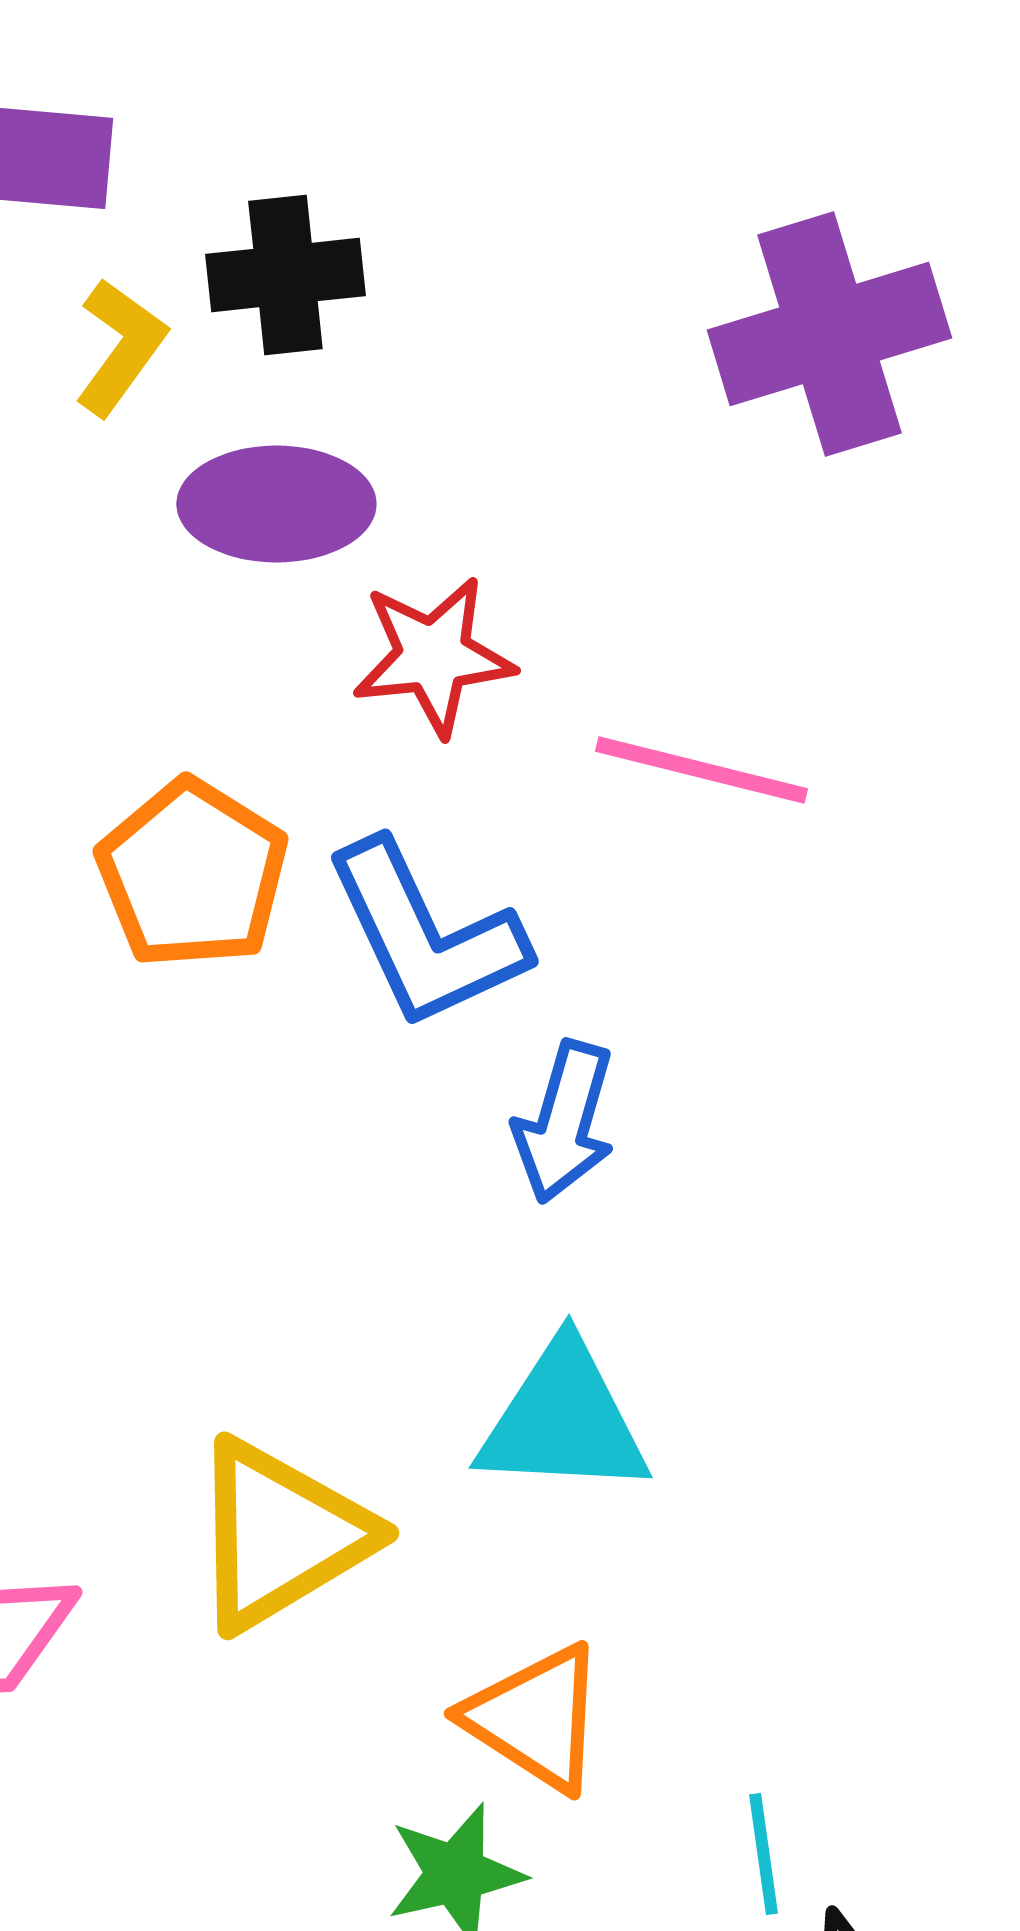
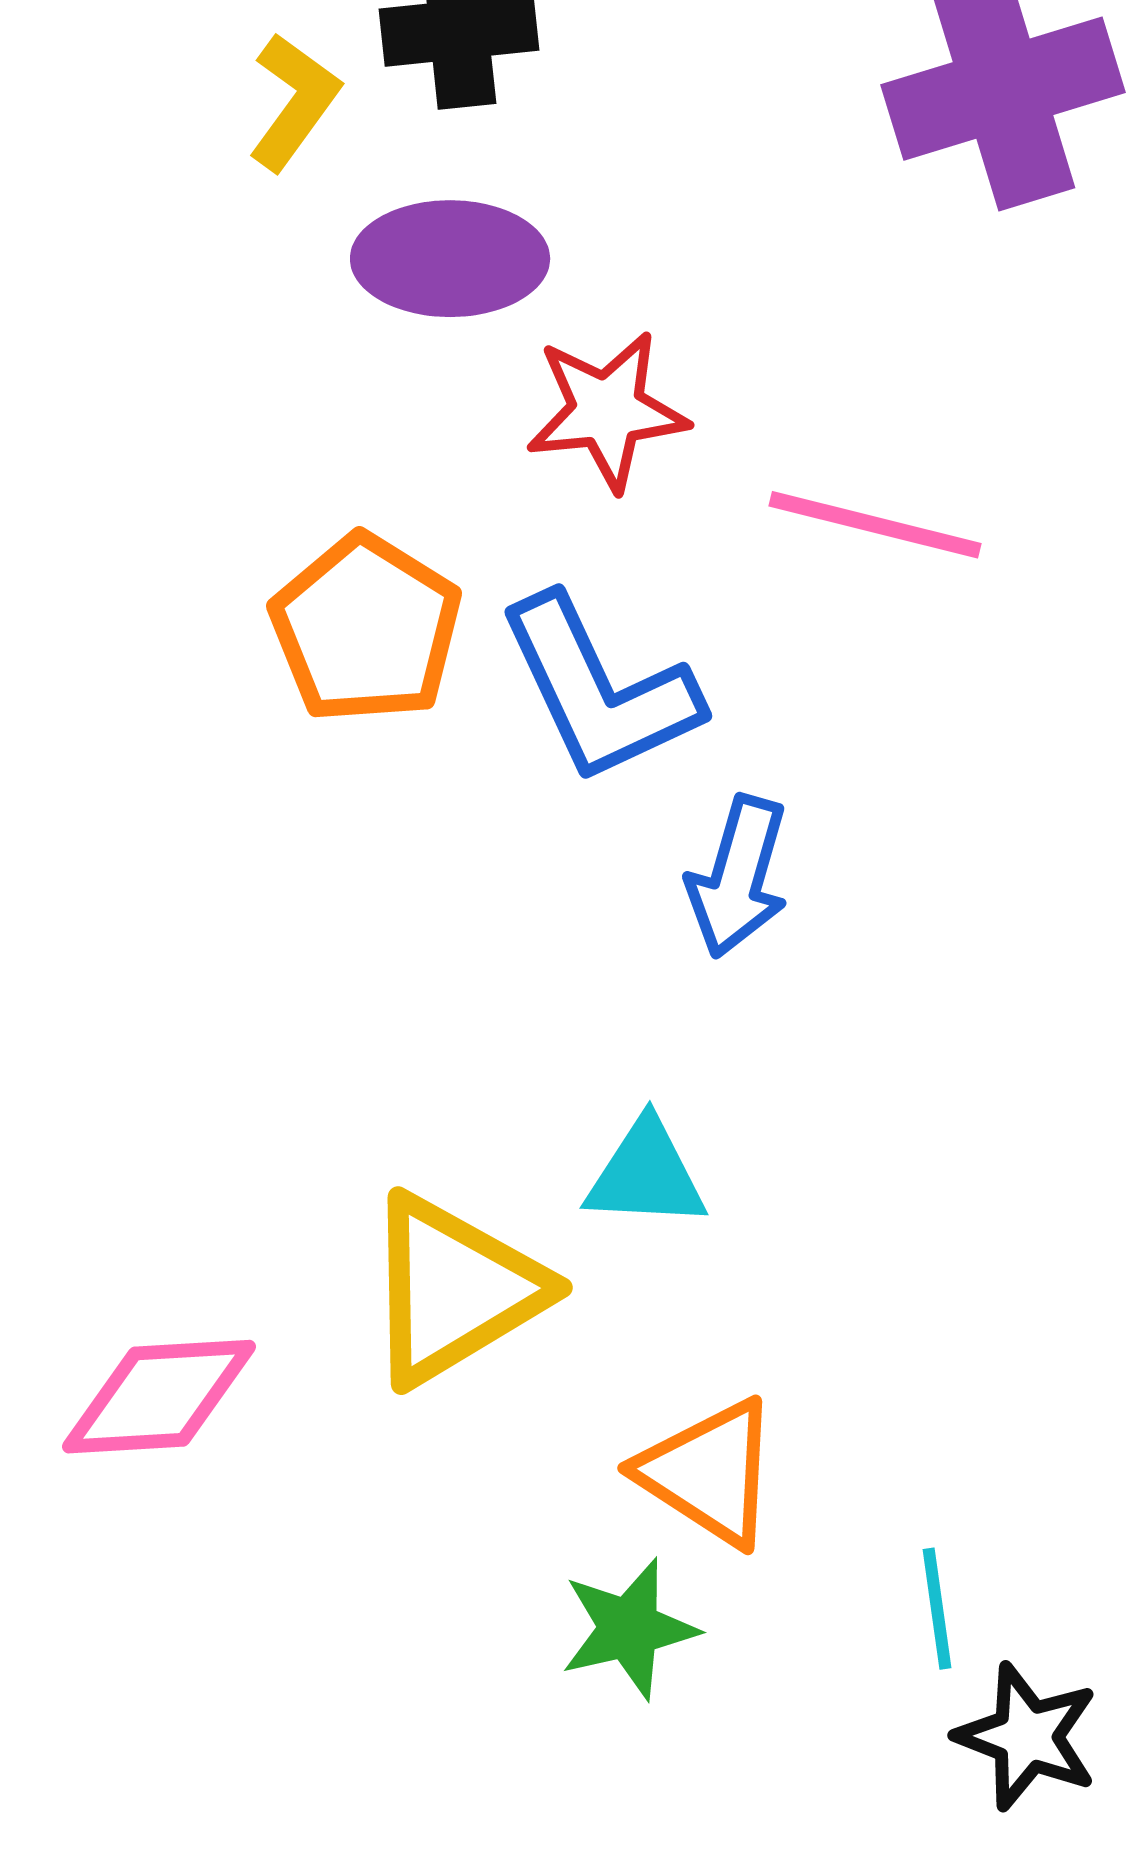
cyan triangle: (563, 1420) -> (646, 1175), moved, size x0.7

